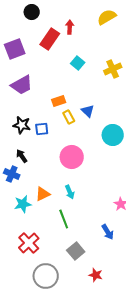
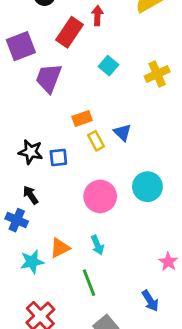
purple trapezoid: (22, 85) -> (49, 78), moved, turned 140
cyan circle: (113, 135) -> (147, 187), moved

